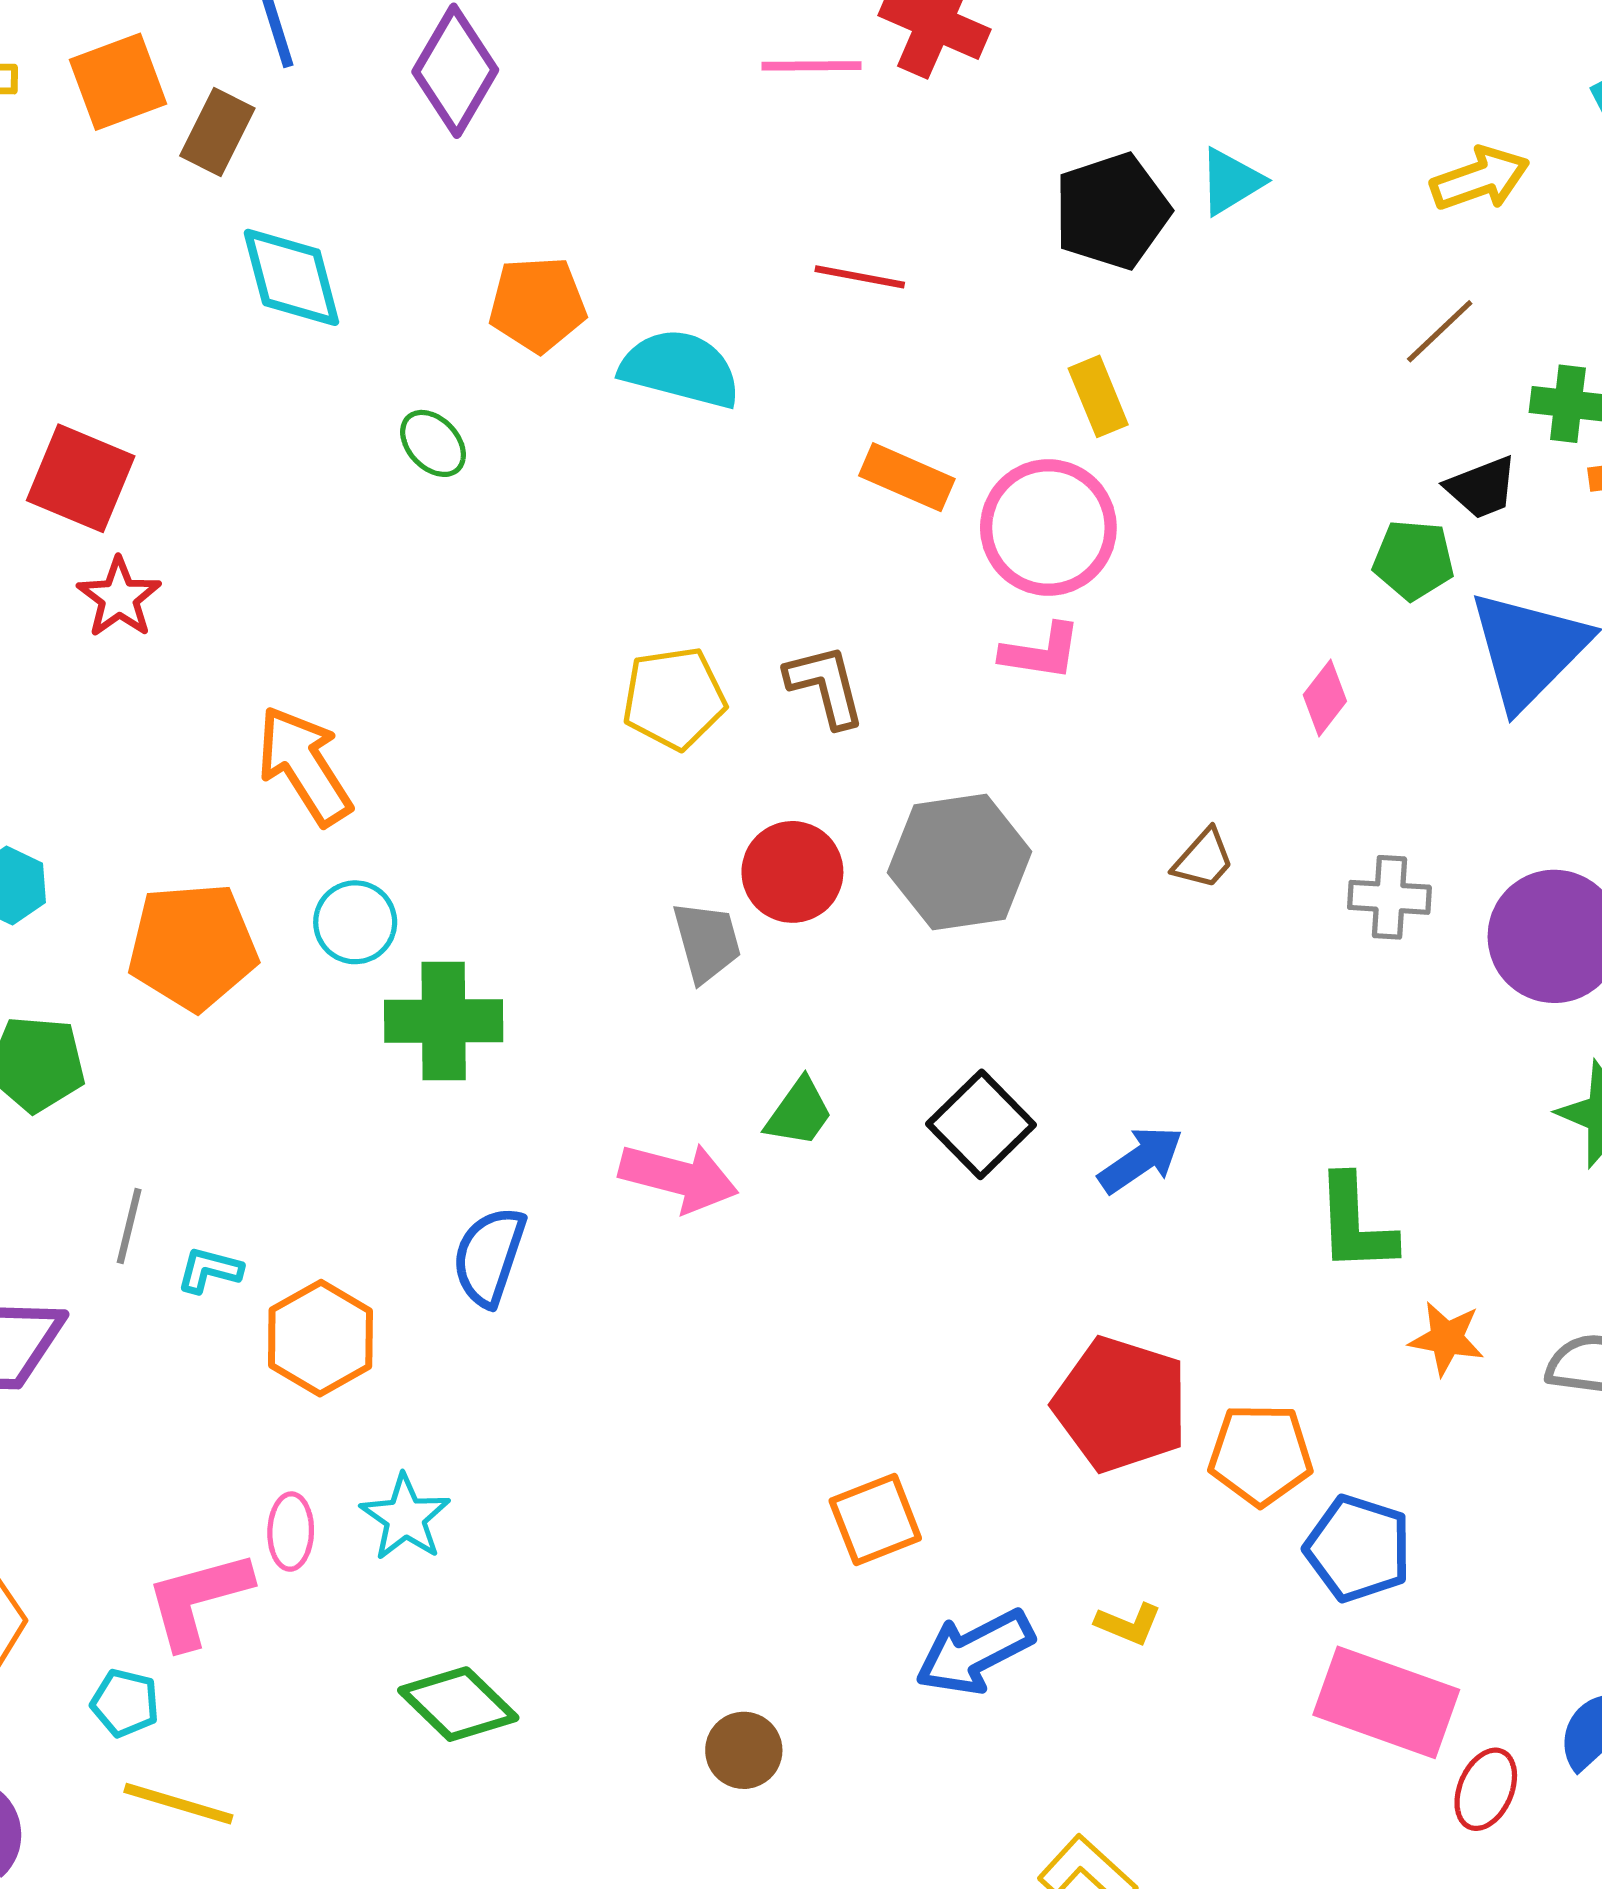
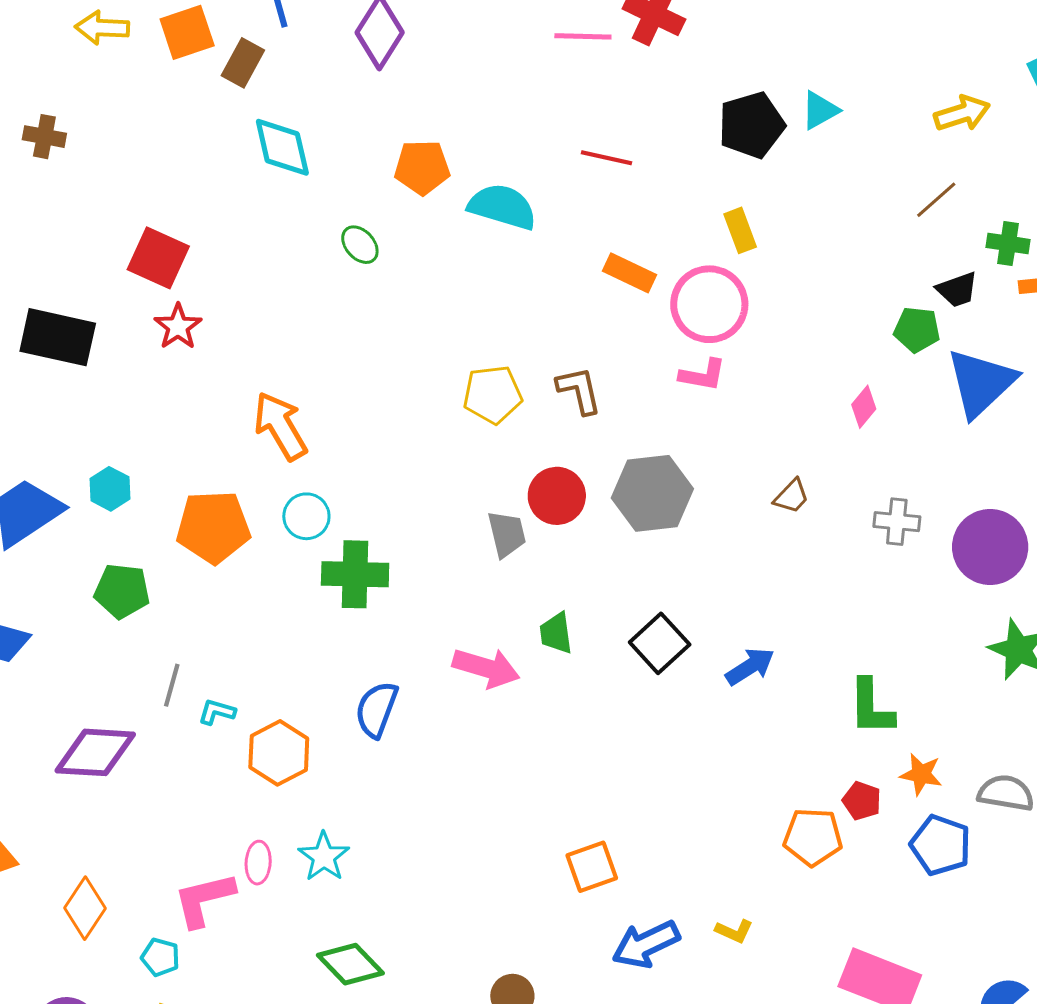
green trapezoid: (799, 1113) -> (556, 633), turned 135
red pentagon: (1121, 1404) -> (862, 801), moved, size x0.5
blue pentagon: (1358, 1548) -> (941, 845), moved

